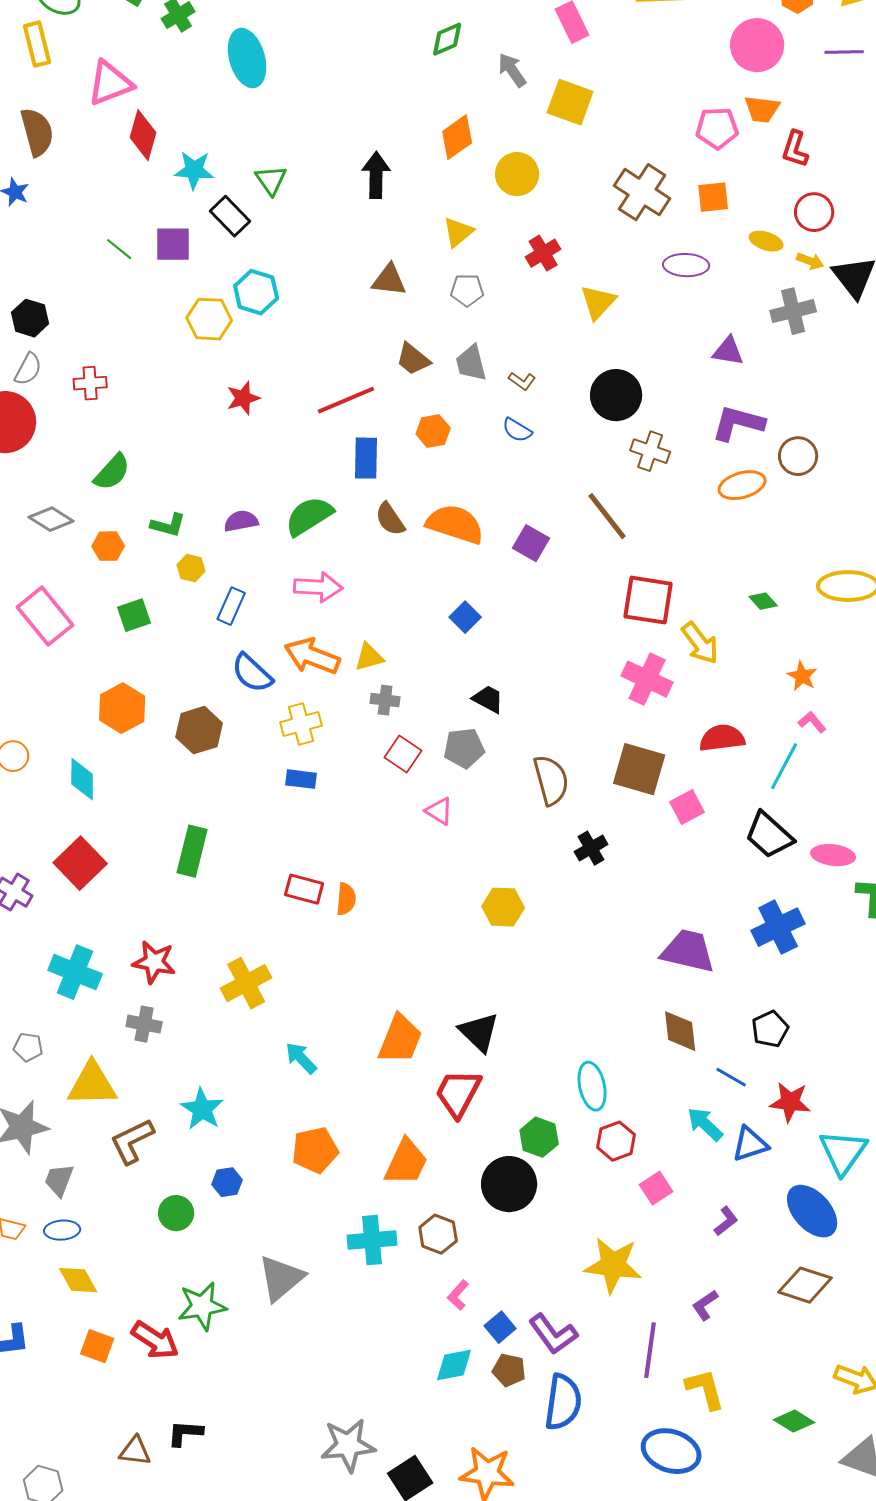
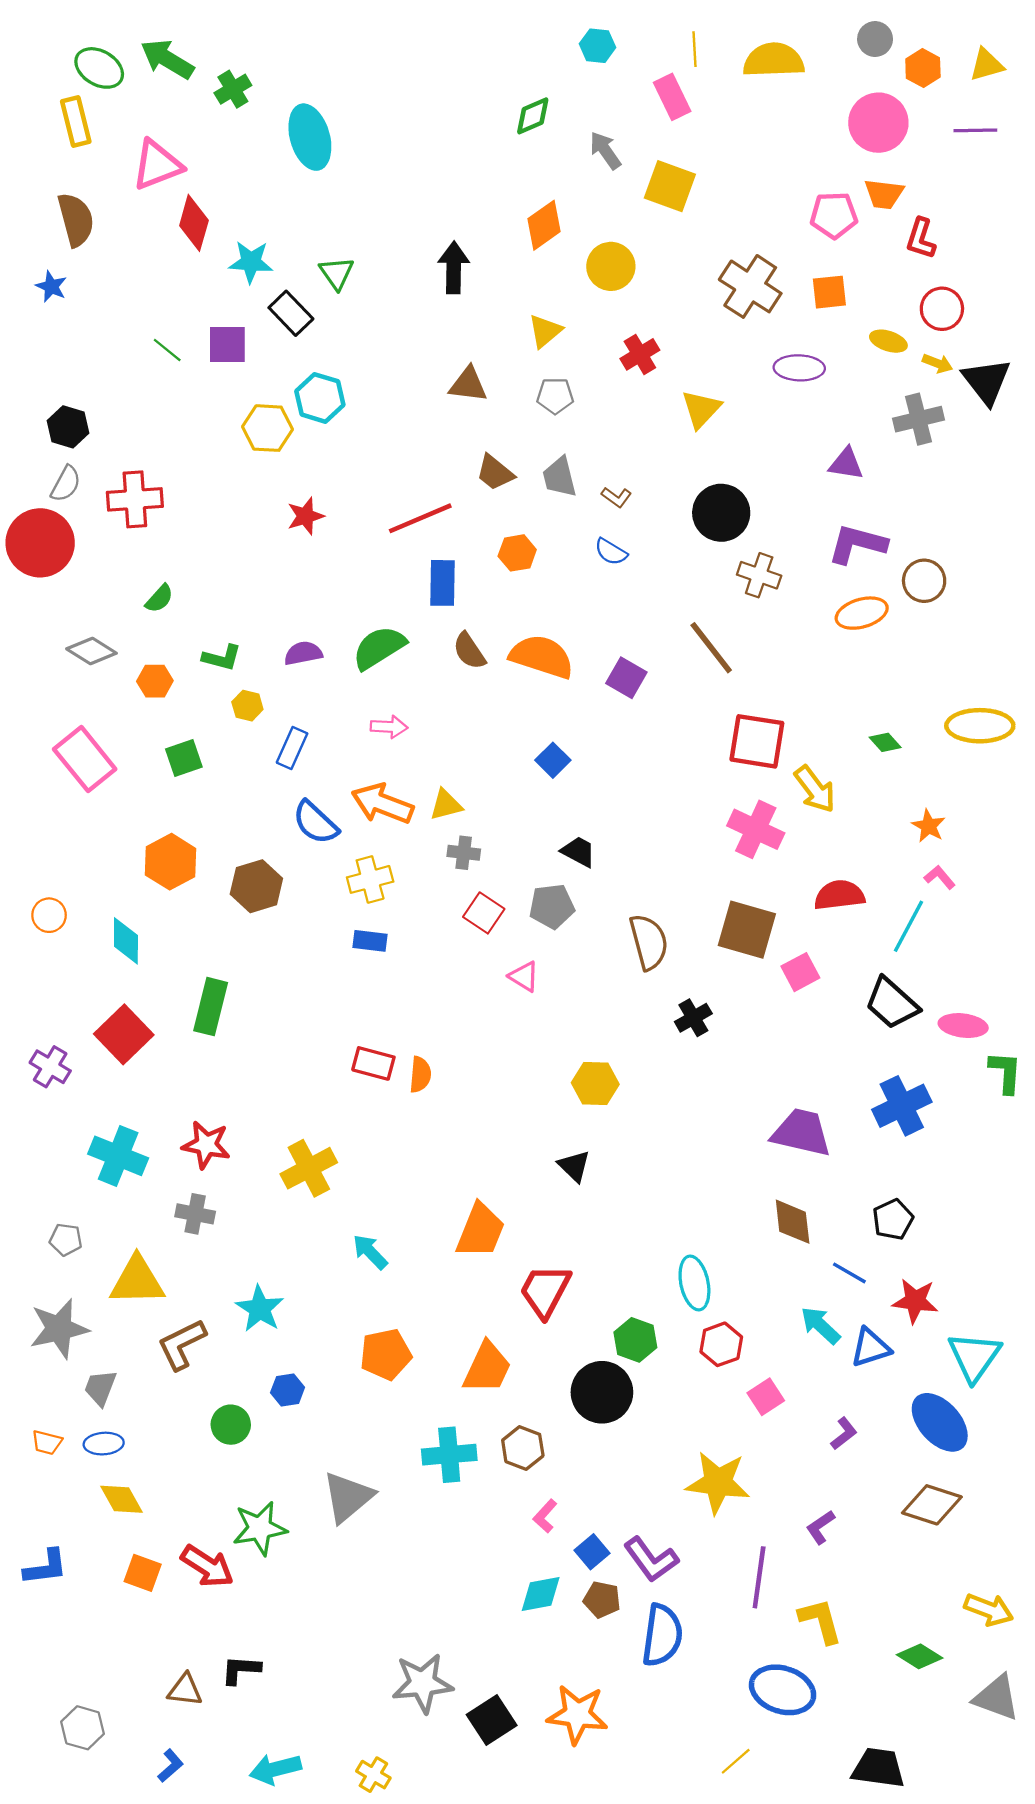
red cross: (90, 383) -> (135, 499), size x1.5
green semicircle: (112, 472) -> (159, 599), size x0.7
pink arrow: (318, 587) -> (389, 727), size x0.7
green rectangle: (192, 851) -> (211, 1007), moved
black triangle: (479, 1032) -> (574, 1166), moved, size x0.7

